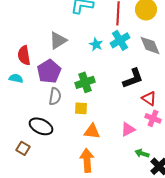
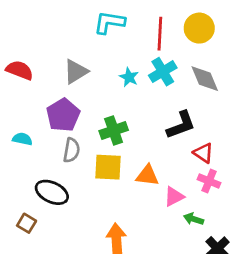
red semicircle: (24, 55) -> (20, 70), moved, turned 120
cyan semicircle: (16, 78) -> (22, 139), moved
yellow square: (81, 108) -> (108, 167), size x1.5
orange triangle: (92, 131) -> (147, 175), moved
green arrow: (142, 153) -> (194, 219), moved

